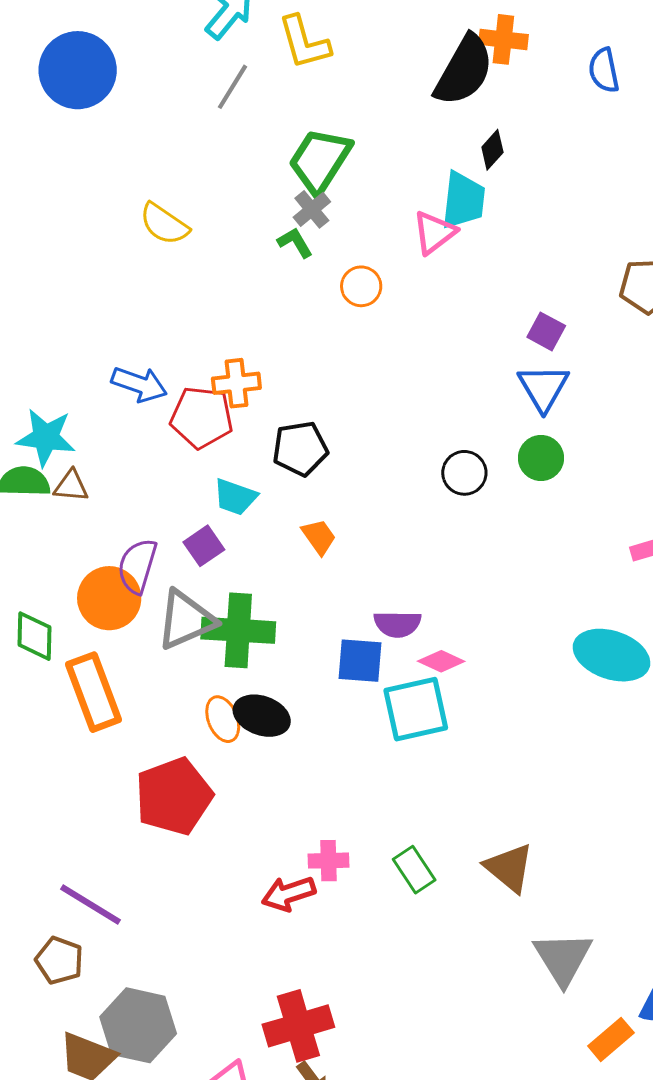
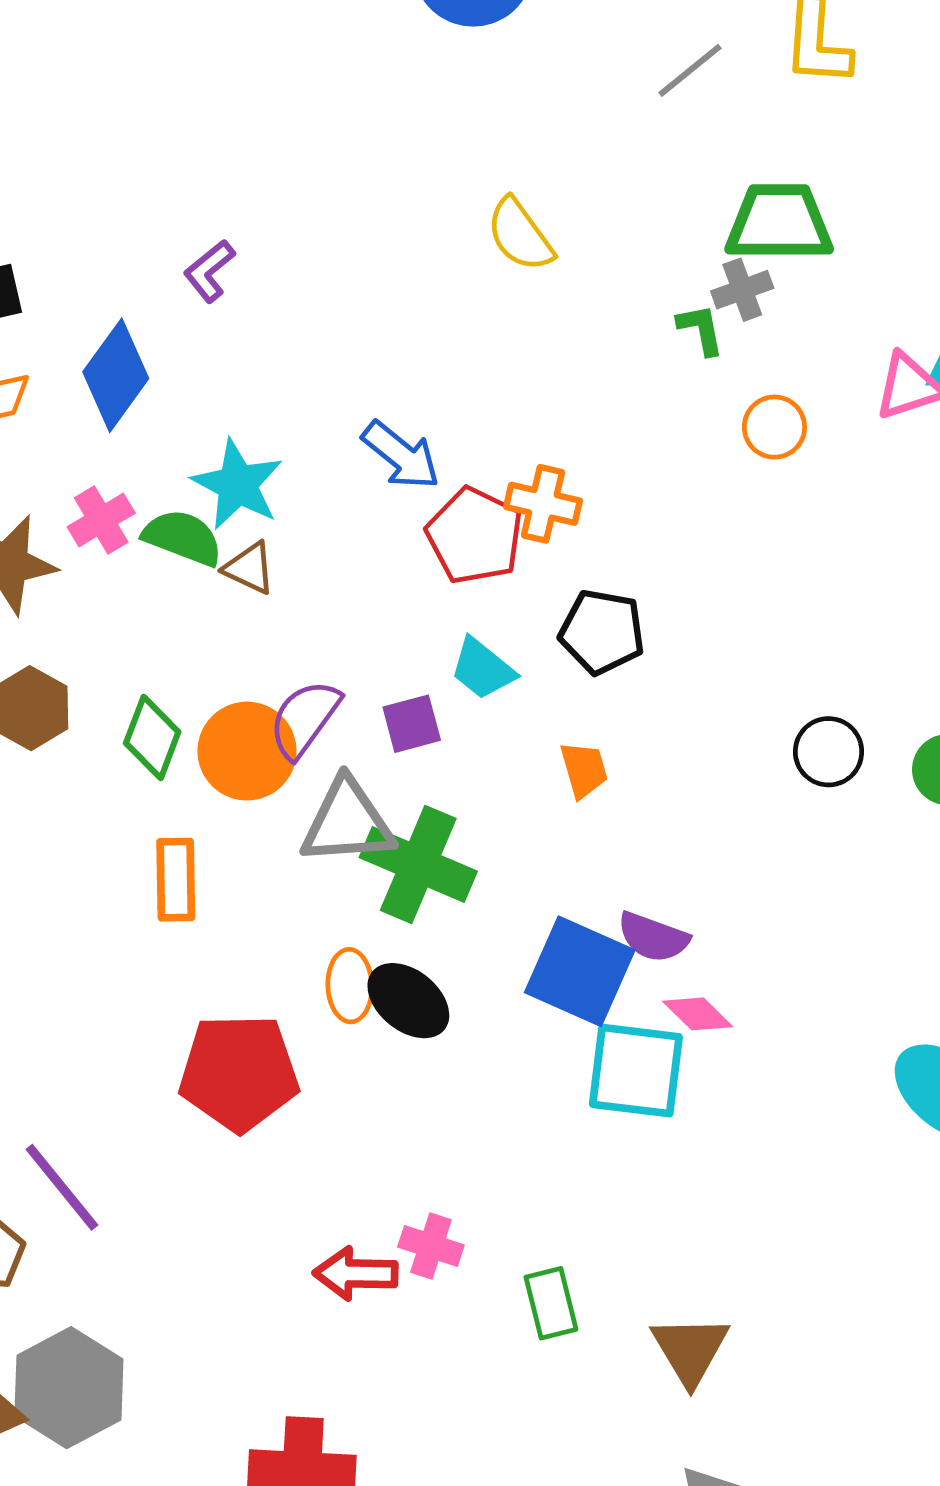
green trapezoid: (320, 160) -> (779, 223), turned 38
green diamond: (34, 636) -> (152, 738), moved
blue square: (360, 661) -> (580, 971), size x1.4
orange rectangle: (93, 692) -> (176, 880), size x0.7

